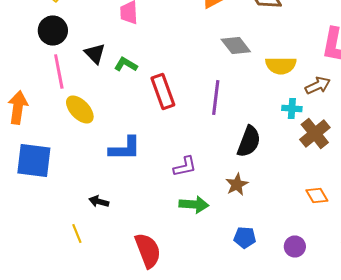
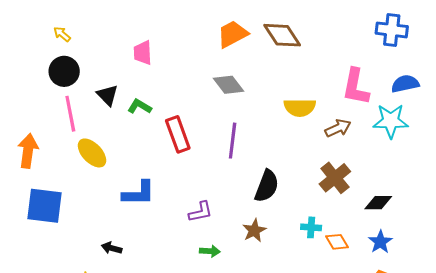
gray diamond: (236, 46) -> (228, 85), moved
cyan cross: (292, 108) -> (311, 227), moved
green arrow: (194, 204) -> (210, 251), size x0.7

